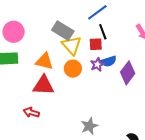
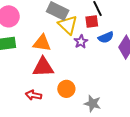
purple star: (97, 64) -> (81, 42), moved
orange circle: (73, 69) -> (66, 89), moved
gray star: (89, 126) -> (93, 104), turned -30

